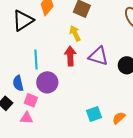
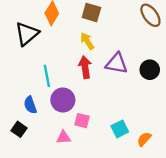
pink square: (31, 100) -> (82, 121), moved
pink triangle: (27, 118) -> (64, 137), moved
orange semicircle: (119, 118) -> (144, 139), moved

